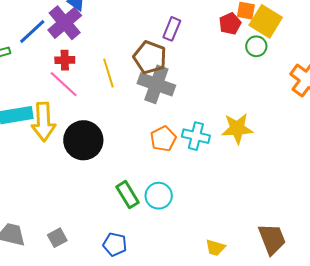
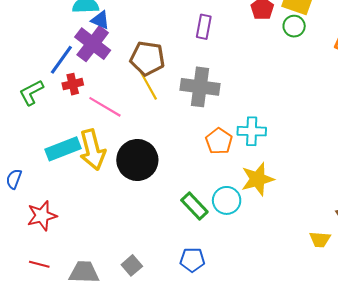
brown pentagon: (150, 57) -> (147, 58), moved
red cross: (65, 60) -> (73, 84), moved
yellow star: (237, 129) -> (258, 179), moved
yellow trapezoid: (215, 248) -> (320, 239), moved

